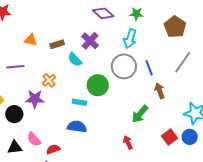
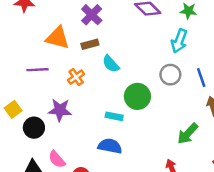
orange triangle: (31, 40) -> (58, 38), size x1.5
purple cross: (90, 41) -> (92, 15), moved
gray circle: (124, 66) -> (170, 75), size x0.7
orange cross: (49, 80) -> (76, 77), moved

